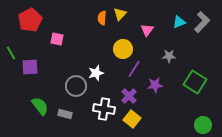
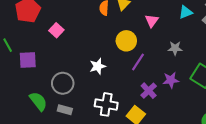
pink square: (57, 39) -> (56, 30), turned 32
purple star: (155, 85) -> (171, 80), moved
gray circle: (76, 86) -> (63, 83), moved
purple cross: (129, 96) -> (149, 91), moved

